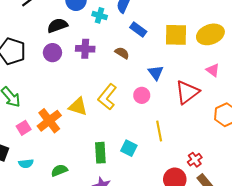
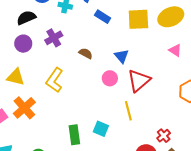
purple cross: (85, 49) -> (54, 38), turned -30
brown semicircle: (122, 53) -> (86, 53), moved
red triangle: (187, 92) -> (139, 81), moved
yellow L-shape: (107, 97) -> (55, 80), moved
yellow triangle: (78, 107) -> (16, 77), moved

